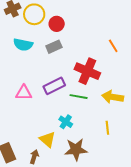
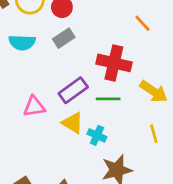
yellow arrow: (113, 97) -> (154, 91), turned -145
yellow triangle: (47, 140) -> (73, 123), moved

